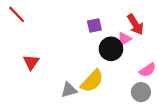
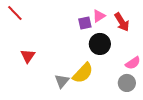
pink triangle: (124, 39) -> (99, 16), moved
gray triangle: (69, 90) -> (62, 81), turned -35

